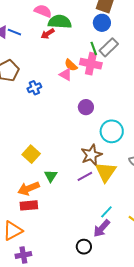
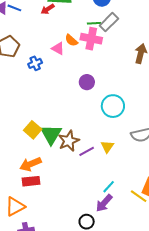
green line: (94, 48) -> (94, 23), turned -72
pink triangle: (66, 75) -> (58, 48), moved
brown star: (91, 155) -> (69, 141), moved
yellow triangle: (106, 172) -> (107, 147), size x0.6
green triangle: (51, 176) -> (51, 134), moved, size x1.6

